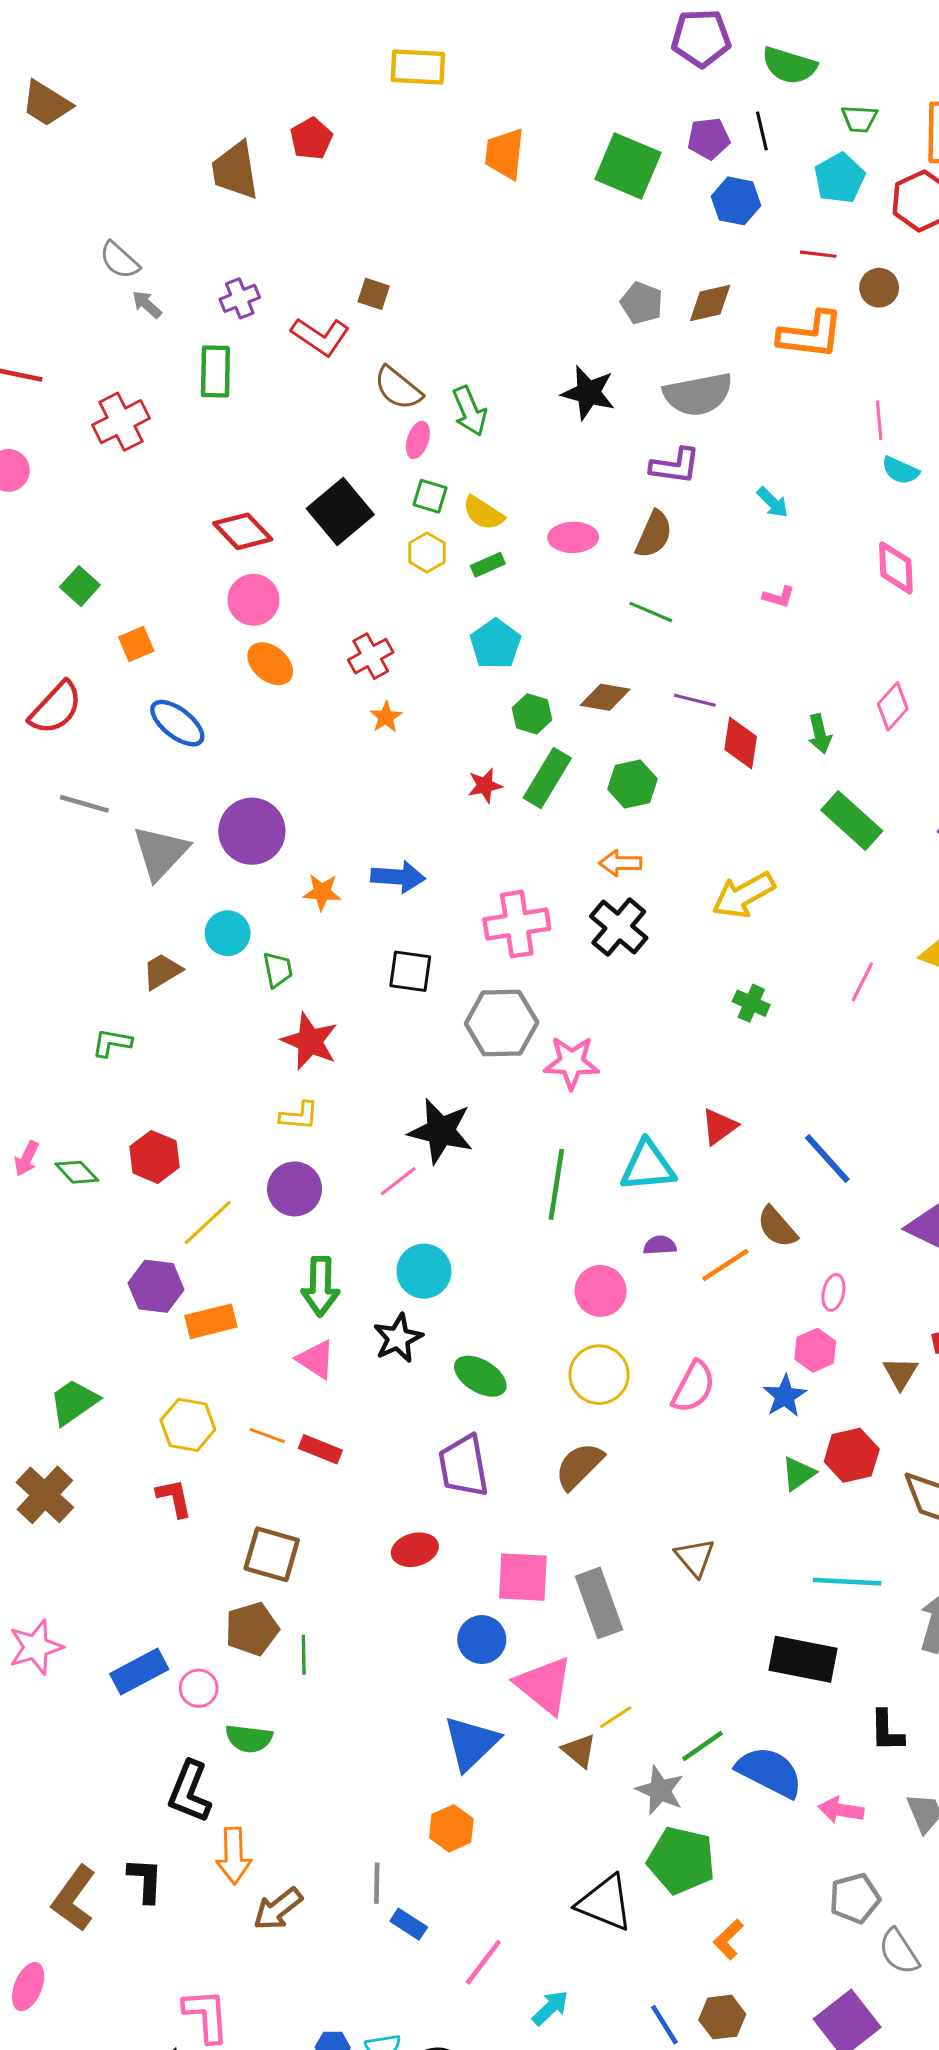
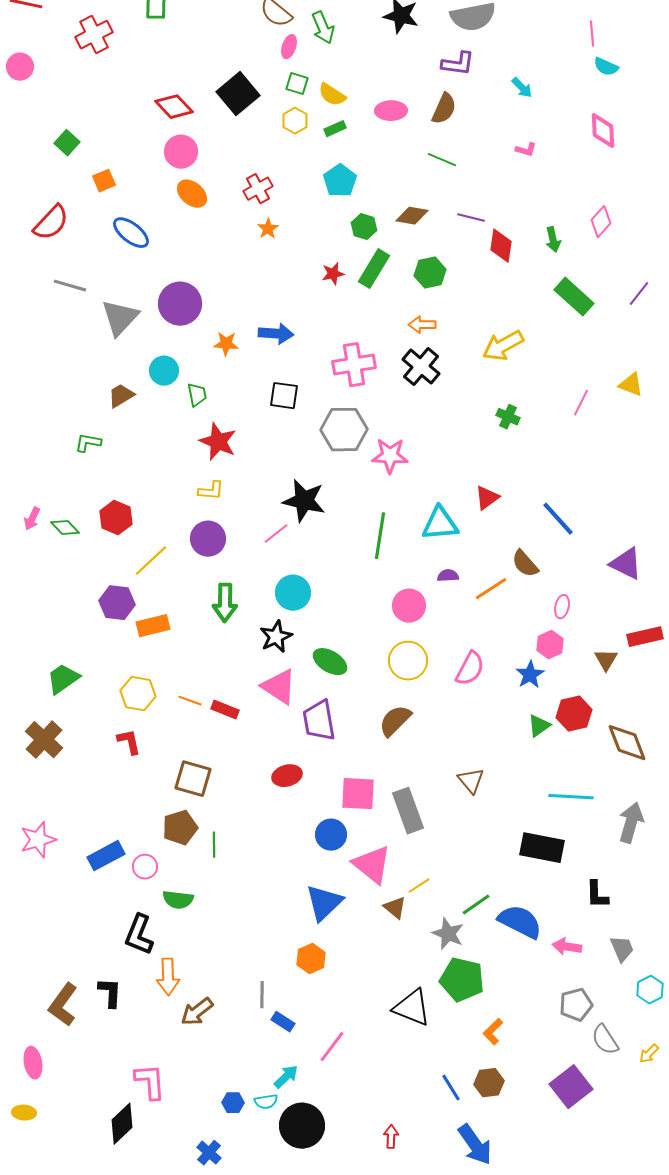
pink triangle: (316, 1359) -> (279, 687), moved, size x1.4
pink ellipse: (28, 1987) -> (33, 1063), turned -32
cyan arrow: (550, 2008) -> (286, 1077), moved

